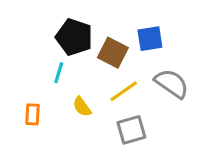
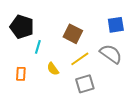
black pentagon: (74, 37) -> (22, 27), moved
blue square: (150, 39) -> (116, 25), moved

